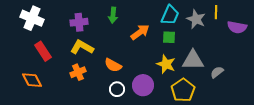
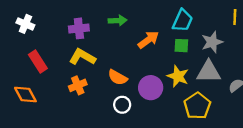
green arrow: (113, 15) -> (118, 20), turned -98
white cross: (32, 18) -> (25, 24), size x0.7
gray star: (196, 19) -> (212, 42), moved, turned 30
purple circle: (143, 85) -> (151, 88), moved

